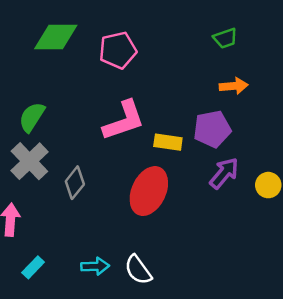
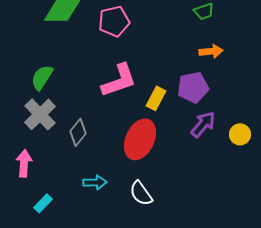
yellow rectangle: (168, 142) -> (156, 98), turned -70
cyan arrow: (95, 266) -> (95, 182), moved
white semicircle: (138, 270) -> (141, 193), moved

